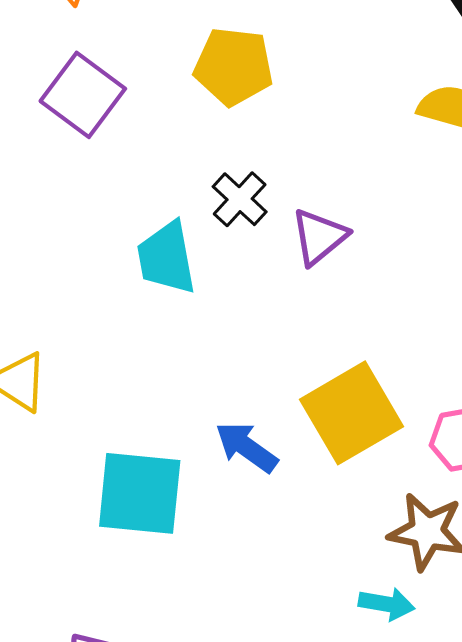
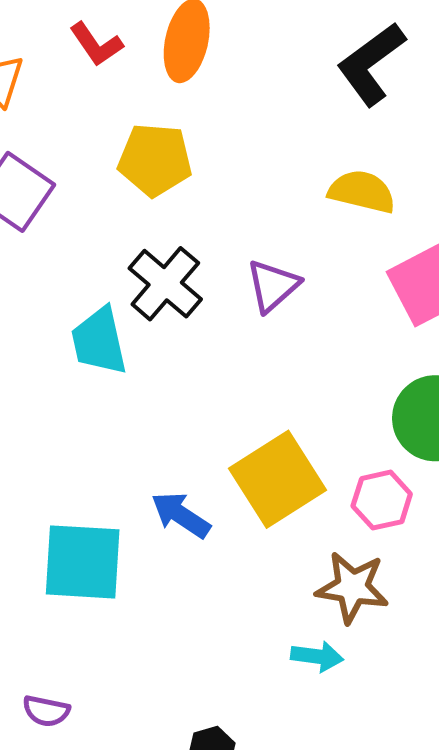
black cross: (240, 199) -> (165, 284), size x1.4
purple triangle: (319, 237) -> (273, 286), moved

